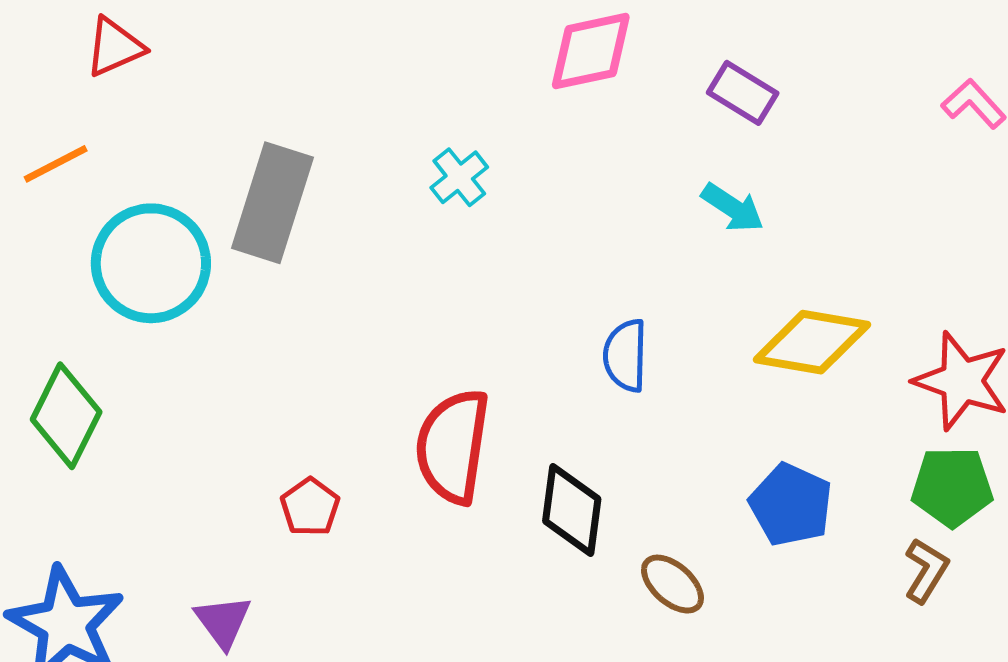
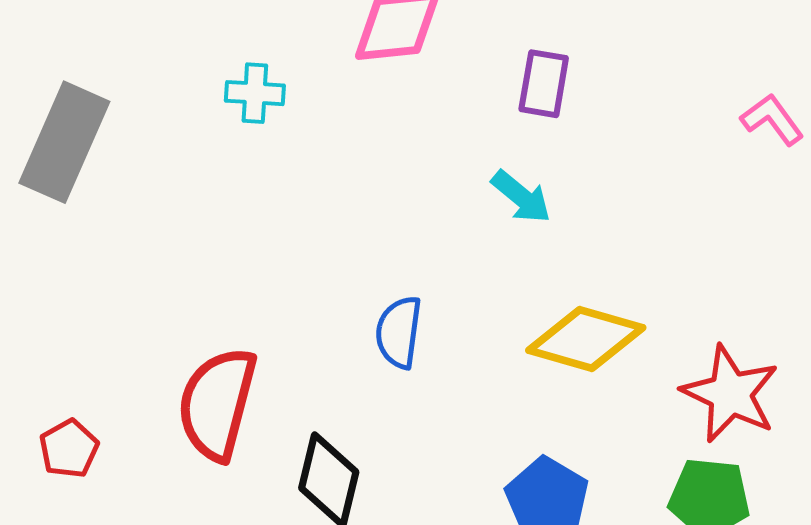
purple rectangle: (743, 93) -> (544, 84), turned 62
cyan cross: (459, 177) -> (255, 93), moved, turned 36

